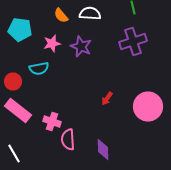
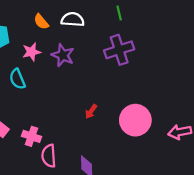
cyan semicircle: (39, 68) -> (17, 79), turned 78

